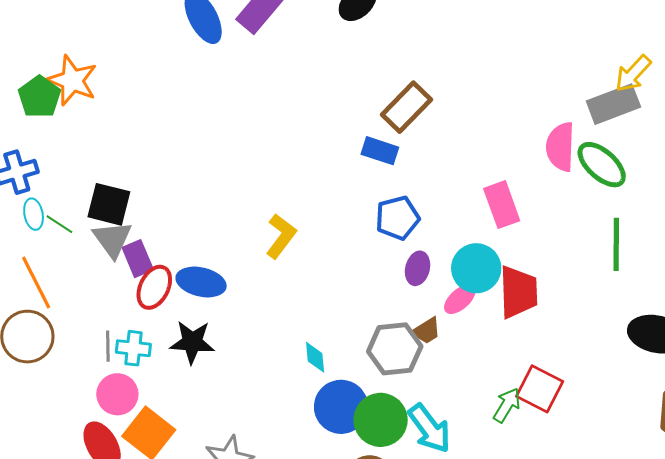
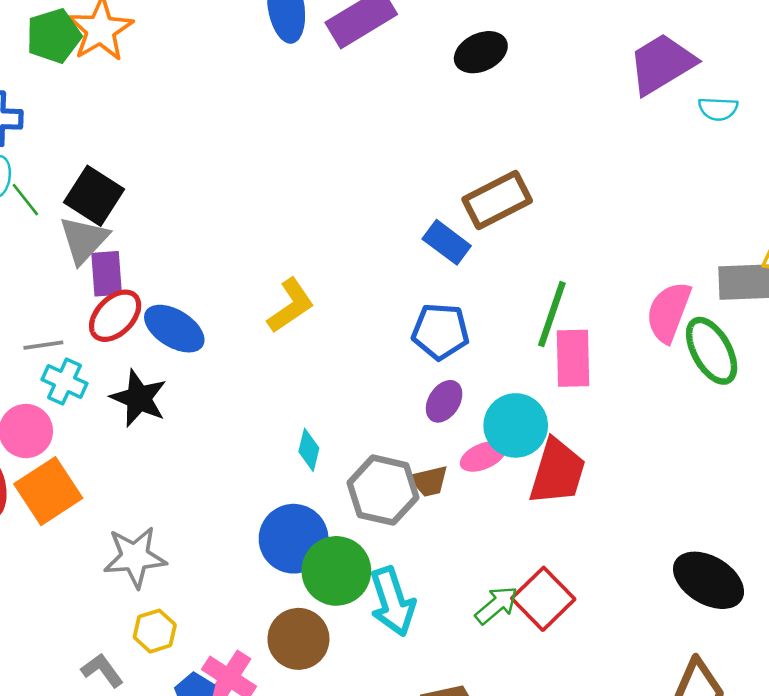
green line: (616, 244) -> (552, 314), moved
gray line: (108, 346) -> (43, 345), moved, turned 64
cyan diamond: (315, 357) -> (309, 450), moved

